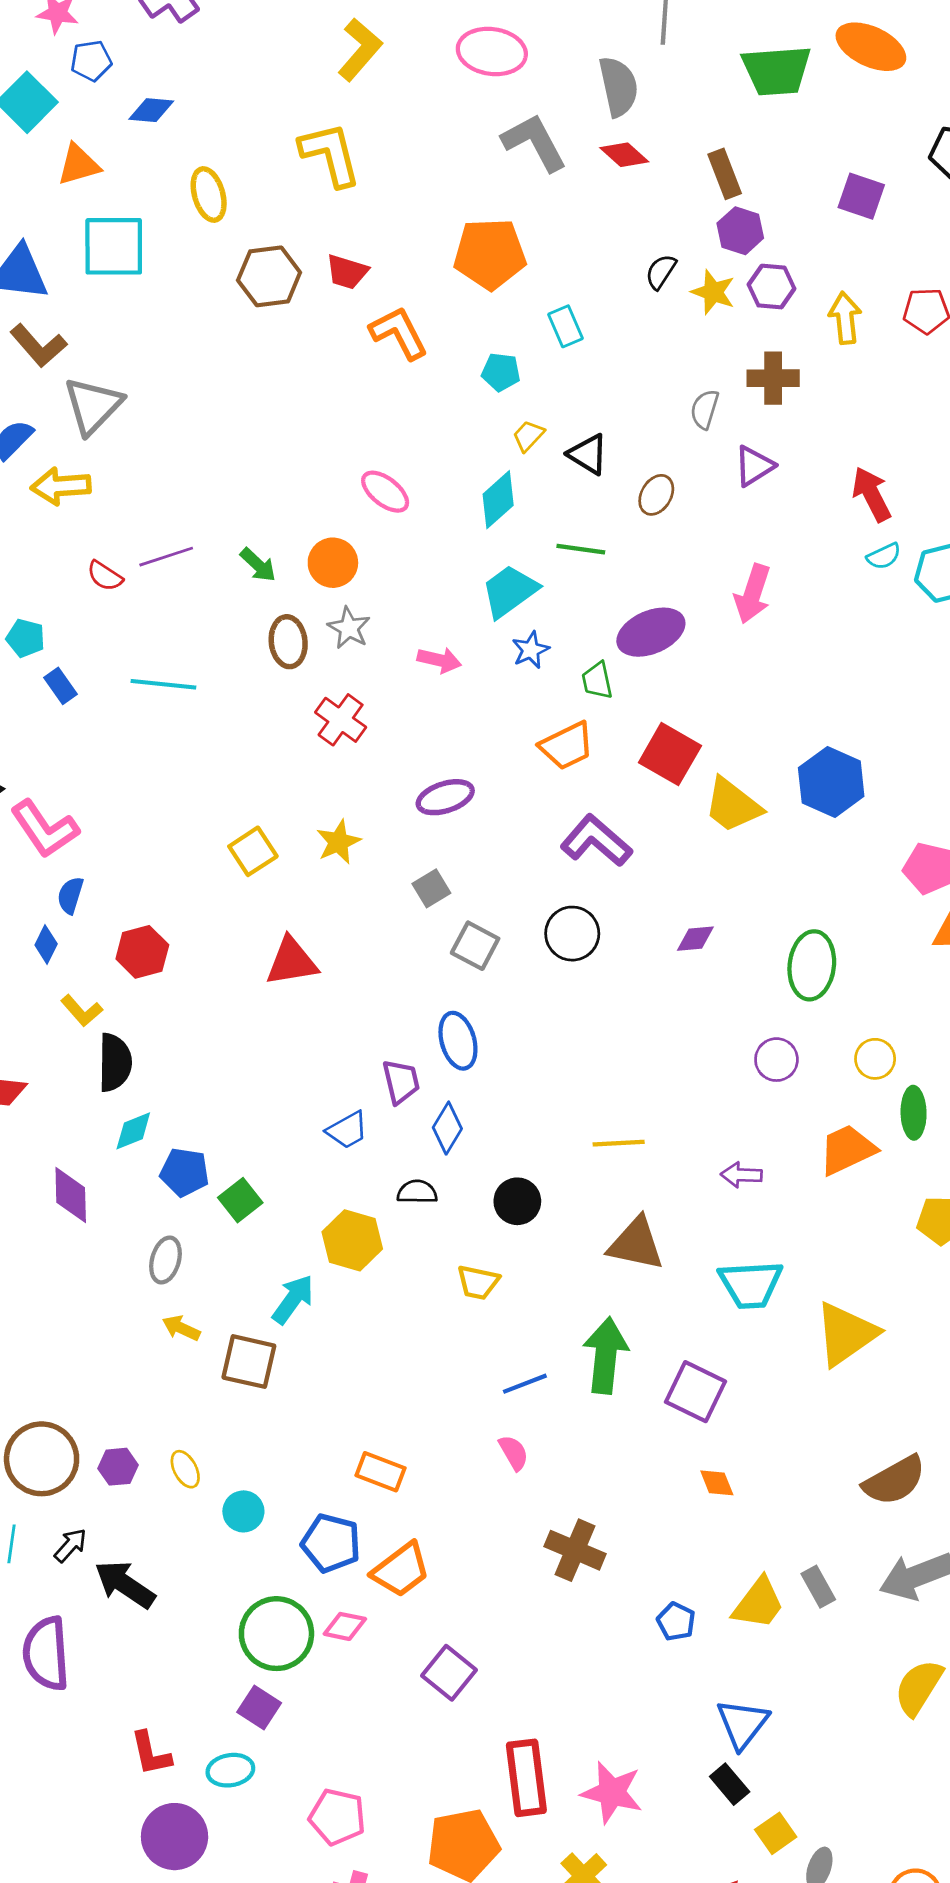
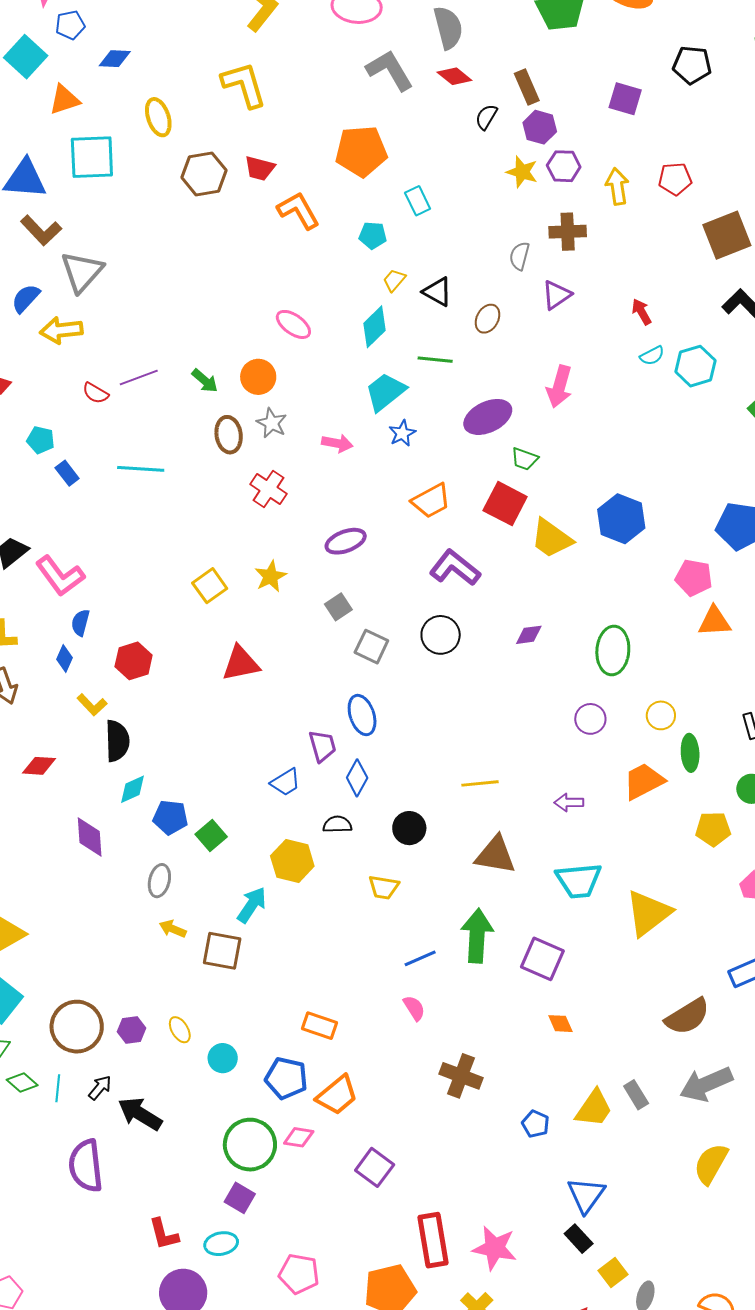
black semicircle: (661, 272) -> (486, 117), moved
red arrow: (872, 494) -> (642, 312), size x0.7
green trapezoid: (597, 681) -> (525, 459), moved, turned -56

